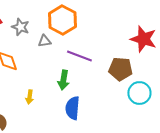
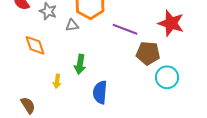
purple line: (79, 56) -> (125, 29), moved
green arrow: (63, 80) -> (80, 64), moved

